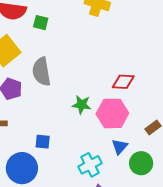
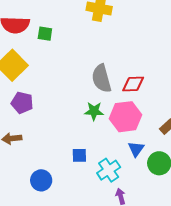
gray semicircle: (41, 72) -> (102, 78), moved
blue square: (43, 142) -> (79, 155), moved
blue circle: (22, 168) -> (41, 180), size x0.7

